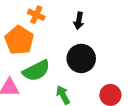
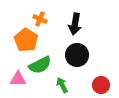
black arrow: (79, 21) -> (75, 24), size x1.5

